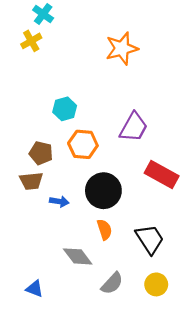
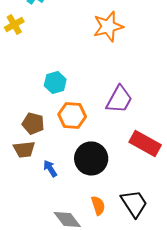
yellow cross: (31, 41) -> (14, 24), moved
blue arrow: (59, 201) -> (50, 168), turned -132
orange semicircle: (105, 229) -> (98, 205), moved

